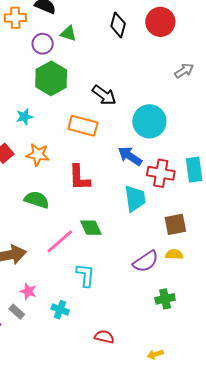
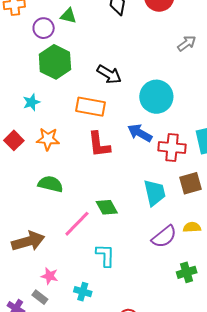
red L-shape: (79, 178) -> (99, 144), moved
cyan trapezoid: (135, 199) -> (155, 193), moved
brown square: (175, 224) -> (190, 183), moved

